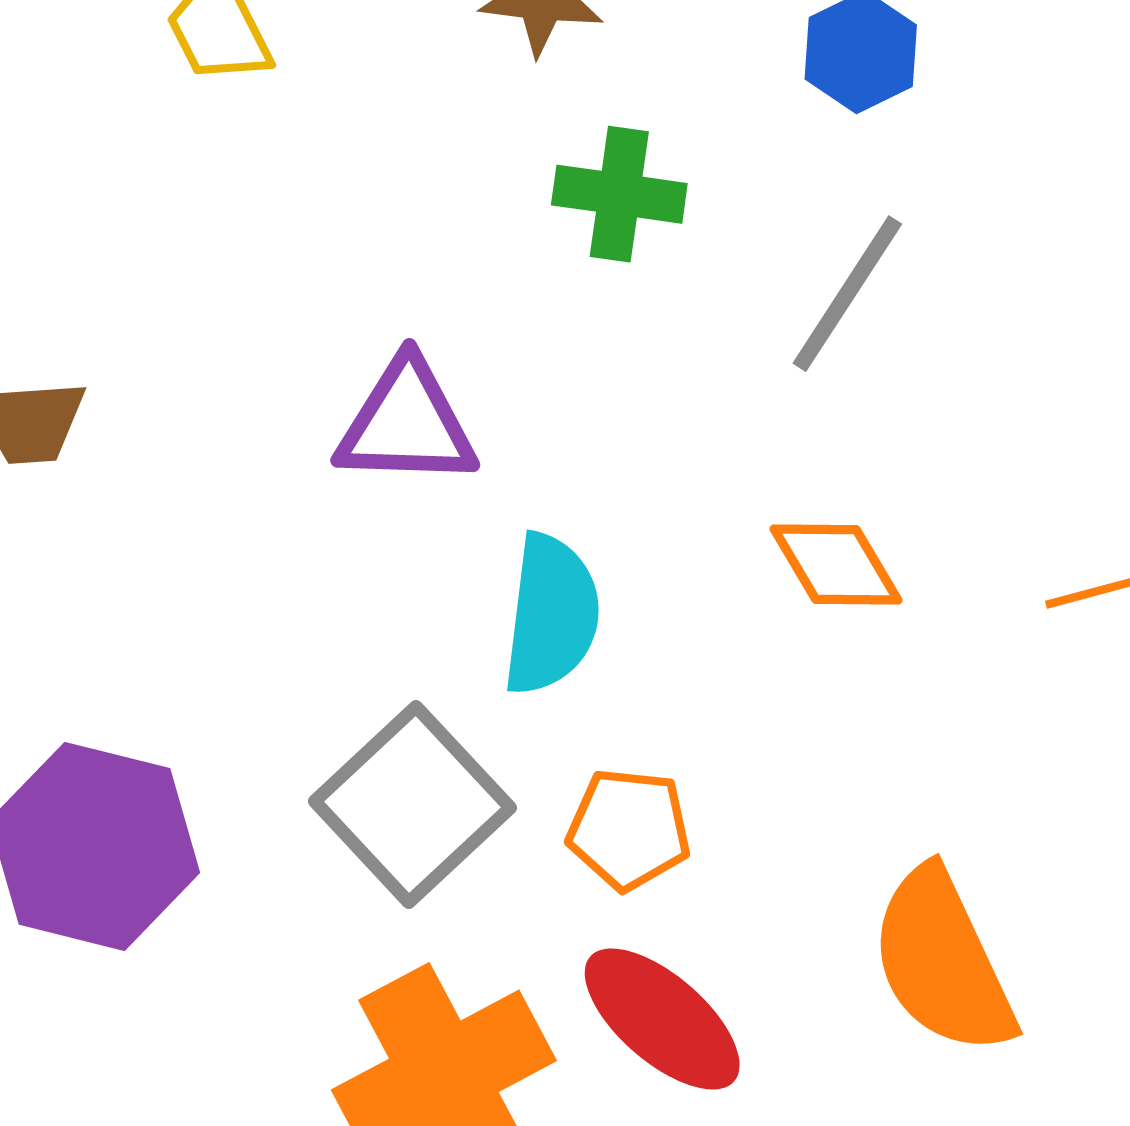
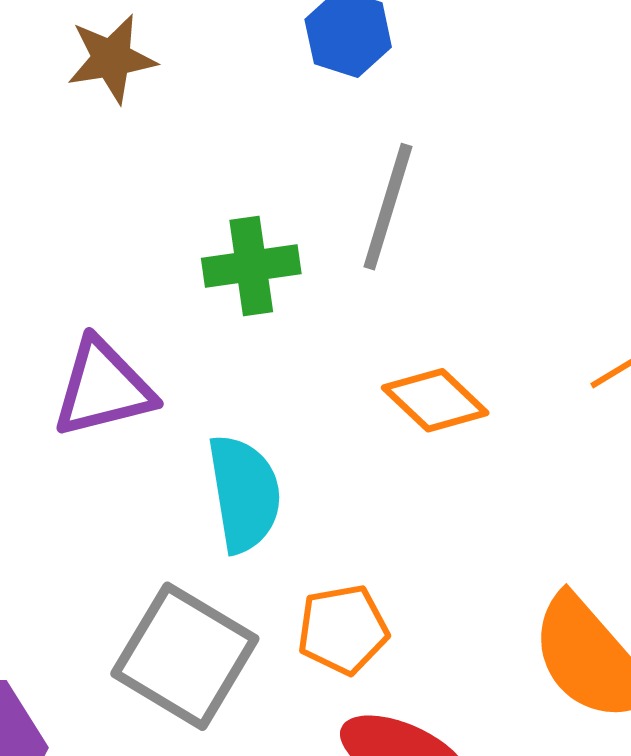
green cross: (619, 194) -> (251, 266), moved

